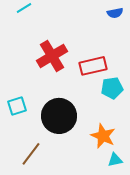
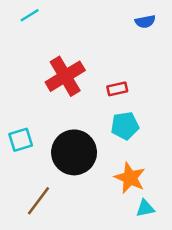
red rectangle: (93, 66) -> (117, 89), size x0.6
cyan pentagon: (112, 88) -> (125, 126), moved

